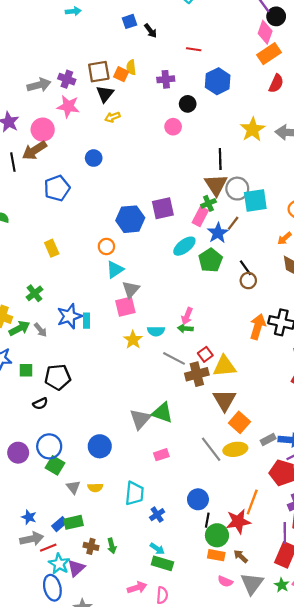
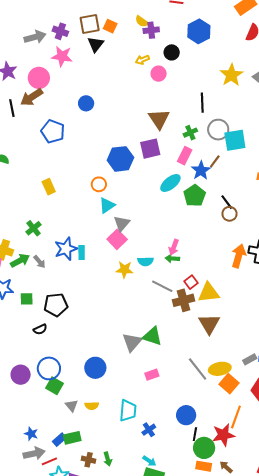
yellow semicircle: (131, 67) -> (142, 21), moved, turned -48
yellow arrow: (112, 117) -> (142, 60), moved
brown triangle: (216, 185) -> (159, 119), moved
blue pentagon: (57, 188) -> (53, 131), turned -30
green cross: (208, 203) -> (190, 133), moved
pink square: (125, 307) -> (117, 239), turned -30
yellow star: (133, 340) -> (124, 270), turned -30
orange square: (239, 422) -> (229, 384), moved

